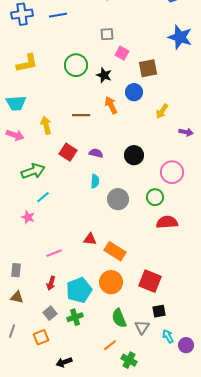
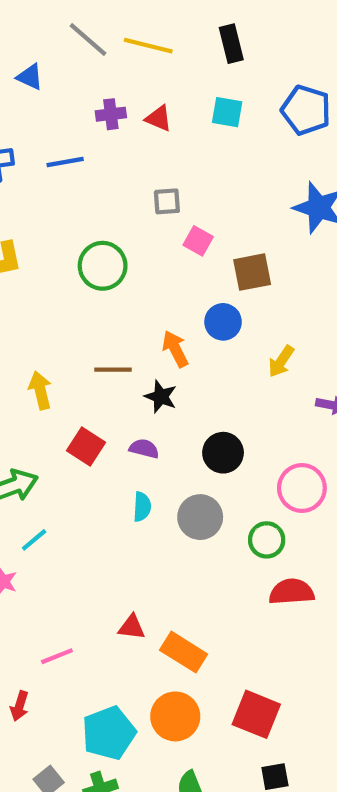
black star: (104, 75) -> (161, 397), moved
gray circle: (118, 199) -> (200, 517), moved
red arrow: (51, 283) -> (20, 706), moved

